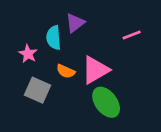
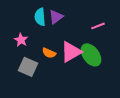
cyan semicircle: (54, 38) -> (40, 17), moved
green ellipse: (106, 102) -> (91, 55), moved

